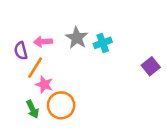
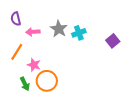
purple semicircle: (21, 51) -> (16, 19), moved
purple square: (151, 66) -> (113, 41), moved
orange line: (35, 68) -> (17, 52), moved

